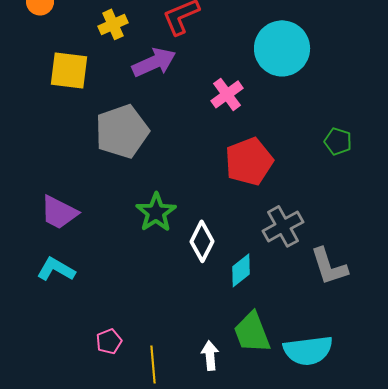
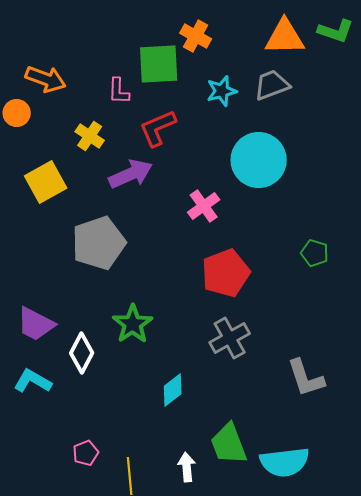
yellow cross: (113, 24) -> (90, 136), turned -32
yellow square: (69, 70) -> (46, 182), turned -36
gray cross: (283, 226) -> (230, 338), moved
white diamond: (202, 241) -> (82, 353), moved
cyan diamond: (241, 270) -> (173, 390), moved

